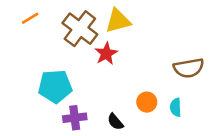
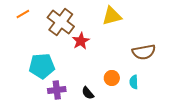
yellow triangle: (118, 21) -> (112, 16), moved

